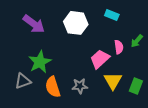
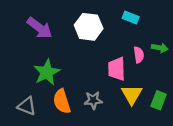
green arrow: (137, 41) -> (160, 48), turned -120
pink trapezoid: (100, 59) -> (117, 69), turned -50
gray triangle: (23, 81) -> (27, 106), moved, turned 42

